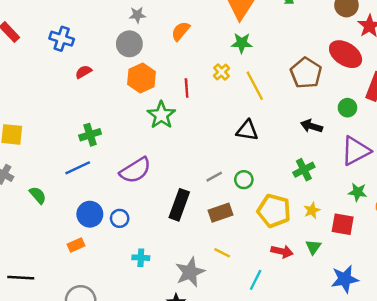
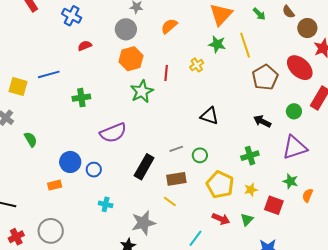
yellow line: (255, 86) -> (245, 45), moved
blue line: (78, 168) -> (49, 74), moved
yellow line: (222, 253) -> (170, 202), moved

